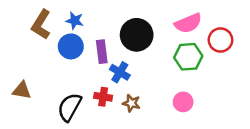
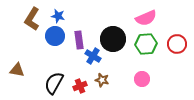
black circle: (137, 35) -> (113, 39), moved
red circle: (220, 40) -> (177, 44), moved
red cross: (103, 97) -> (80, 86), moved, turned -32

